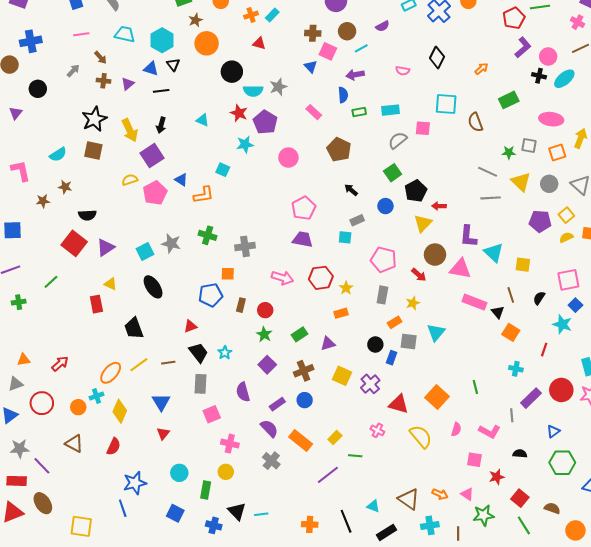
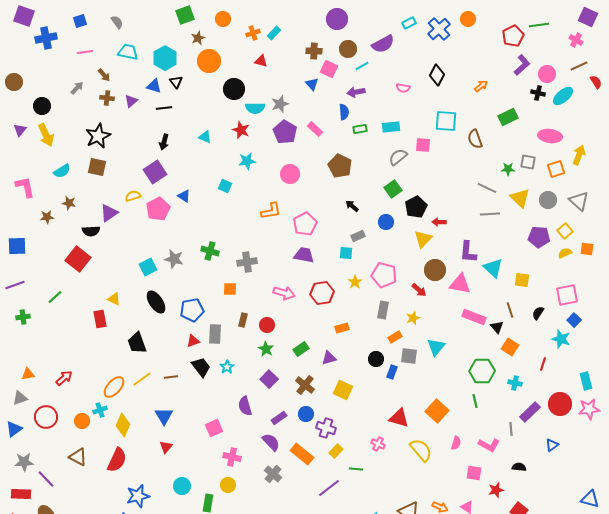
purple semicircle: (382, 26) -> (383, 44), size x1.6
blue cross: (31, 41) -> (46, 38), moved
purple pentagon: (265, 122) -> (285, 132), moved
yellow arrow: (130, 130) -> (46, 135), moved
orange L-shape: (204, 195) -> (271, 211), moved
purple triangle: (106, 247) -> (109, 213), moved
yellow star: (346, 288) -> (355, 282), moved
blue pentagon: (211, 295) -> (192, 310), moved
brown cross: (304, 371) -> (305, 385), turned -30
gray rectangle: (201, 384) -> (215, 334), moved
purple cross: (370, 384) -> (326, 428), moved, turned -30
red semicircle: (114, 447) -> (117, 460), size x1.4
green hexagon: (562, 463) -> (482, 371), moved

